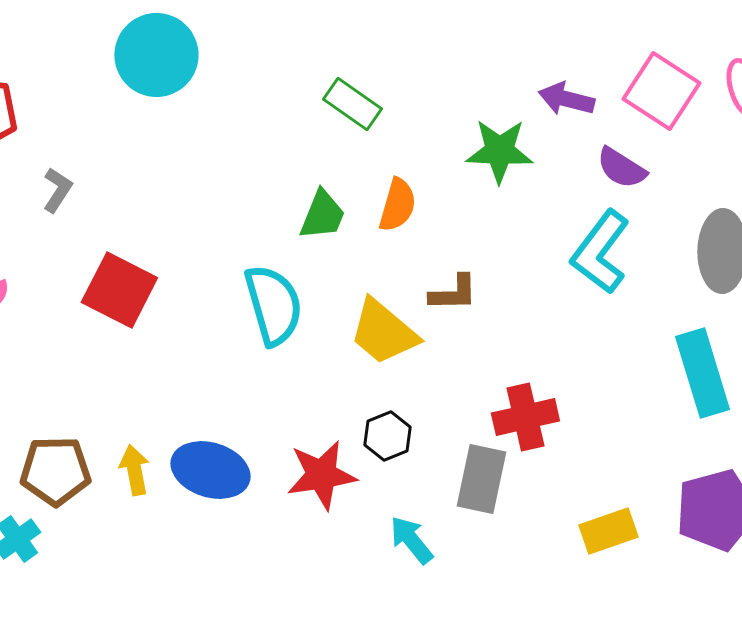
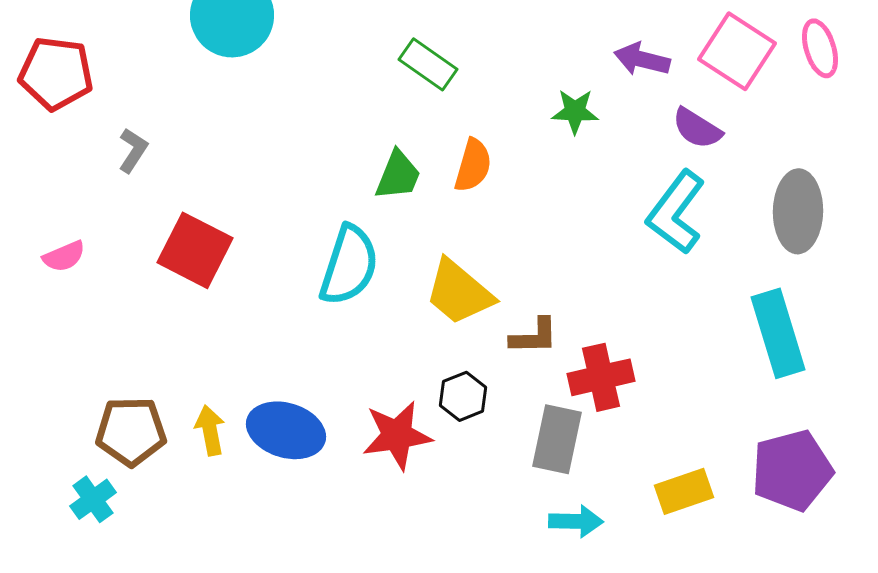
green star: (499, 151) -> (575, 111), size x0.7
brown L-shape: (453, 293) -> (534, 336), moved
cyan semicircle: (273, 305) -> (349, 265), turned 34
cyan arrow: (411, 540) -> (576, 521), moved, turned 130

